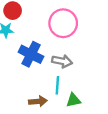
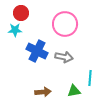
cyan line: (57, 85) -> (90, 78), moved

